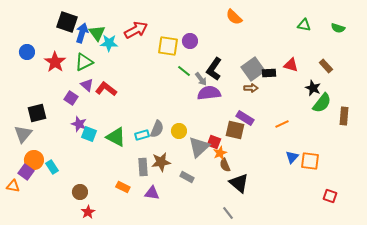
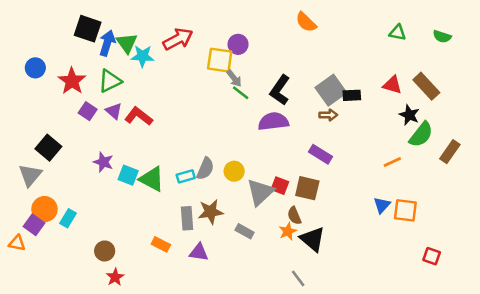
purple circle: (190, 41) -> (238, 44), moved
red triangle: (291, 65) -> (392, 85), moved
brown rectangle: (326, 66) -> (426, 86), size x1.5
gray arrow: (201, 79) -> (234, 78), moved
purple square: (71, 98) -> (88, 111), moved
black square: (37, 113) -> (48, 148), turned -36
brown rectangle: (344, 116) -> (450, 152), turned 30
orange line: (282, 124) -> (392, 162), moved
brown square: (235, 130) -> (307, 188), moved
cyan square: (89, 134) -> (128, 175), moved
orange star: (220, 153) -> (288, 231), moved
cyan rectangle: (52, 167) -> (68, 218), turned 64

